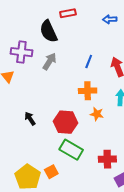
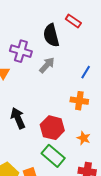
red rectangle: (68, 13) -> (73, 21), turned 35
orange star: (97, 114) -> (84, 138), moved
black arrow: (30, 119) -> (18, 118), size x1.5

